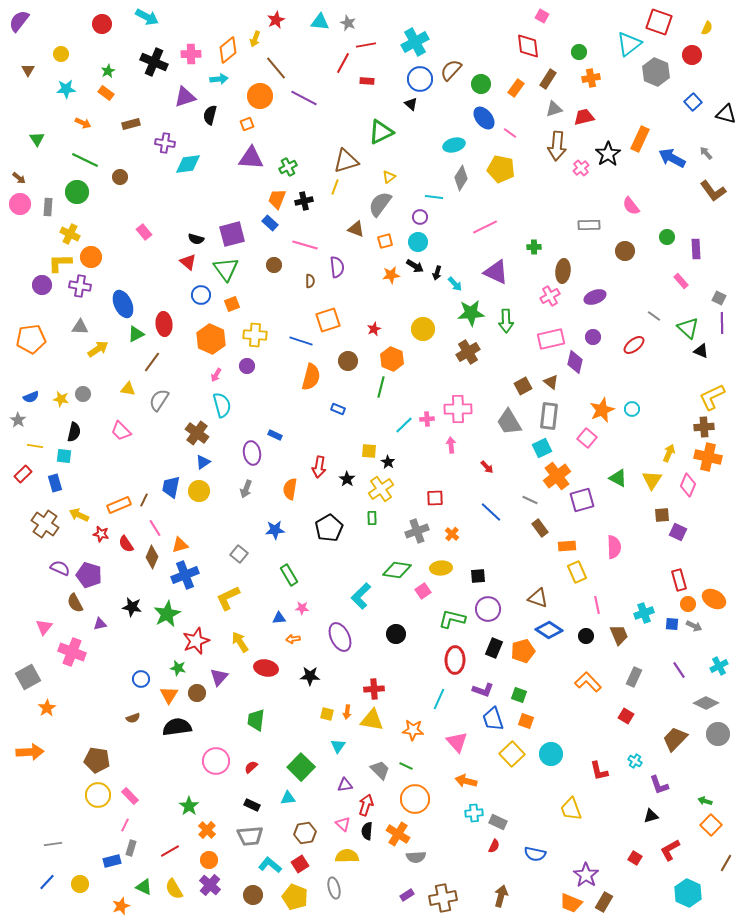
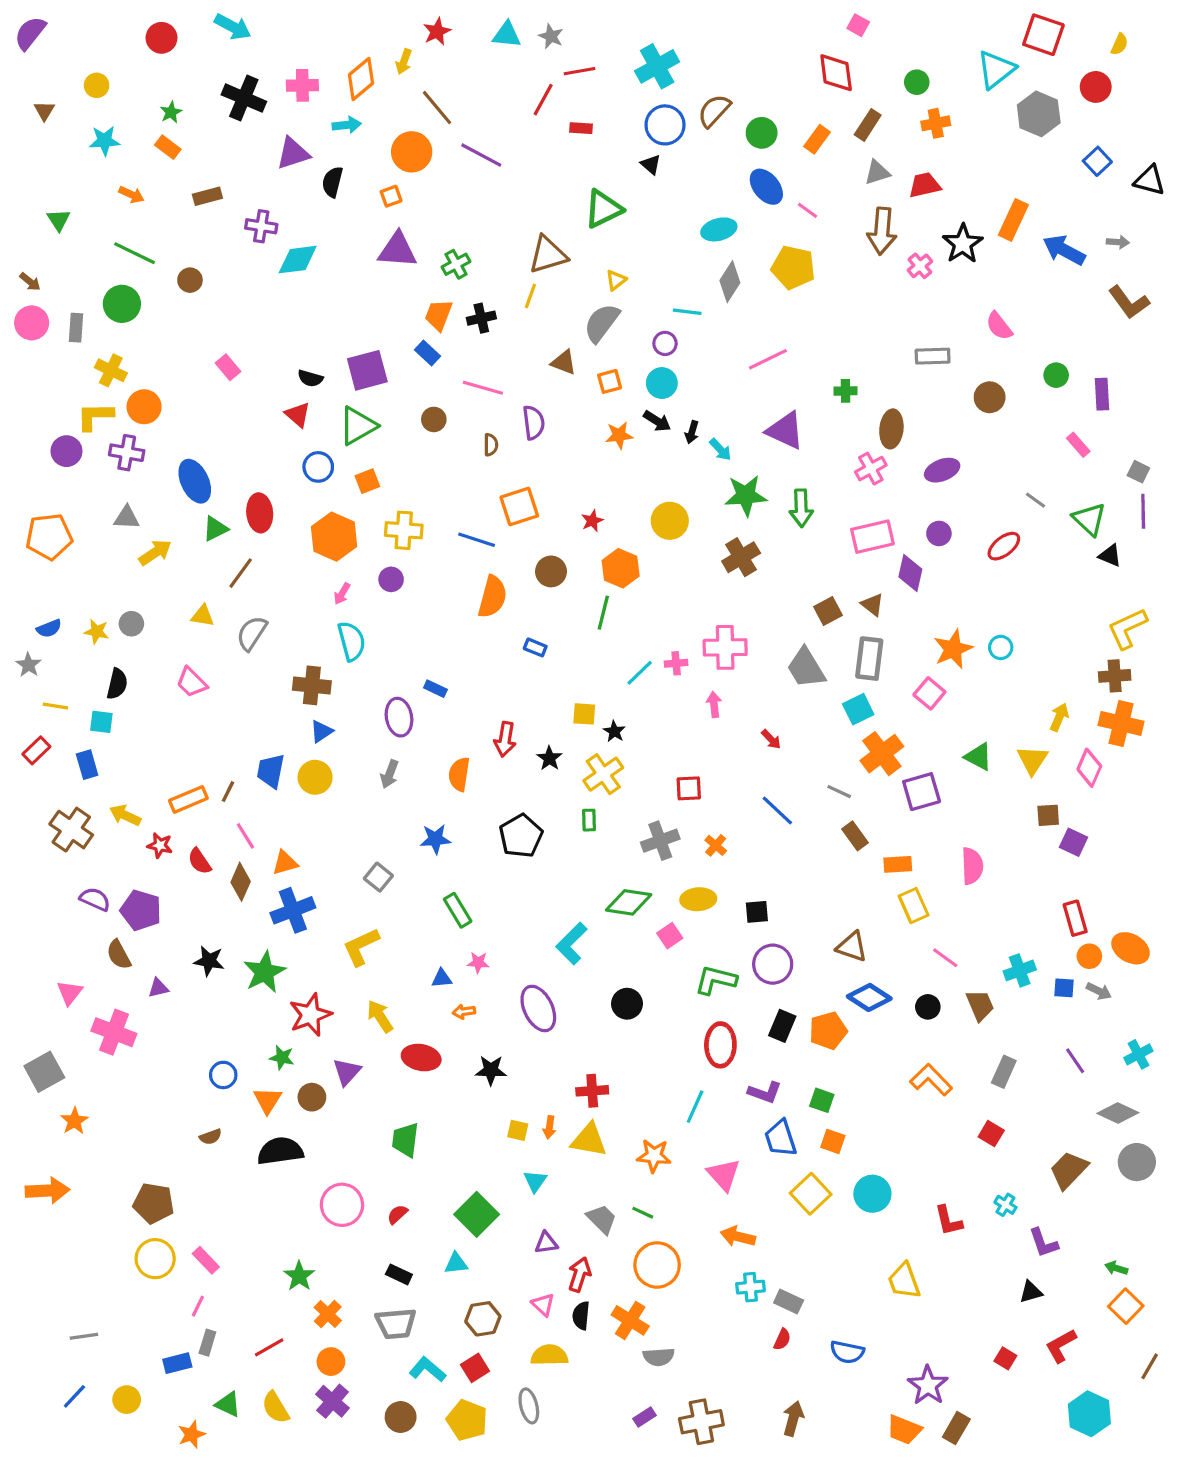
gray arrow: (706, 153) -> (1118, 242), turned 136
green triangle: (226, 269) -> (358, 426), turned 36
brown cross: (197, 433) -> (312, 685), turned -30
pink line: (597, 605) -> (945, 958), turned -42

